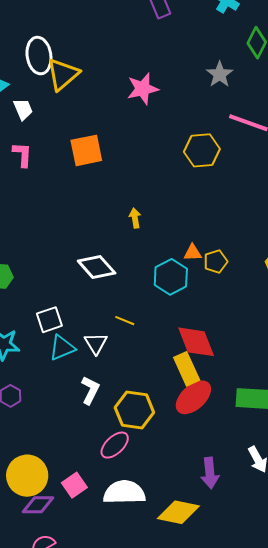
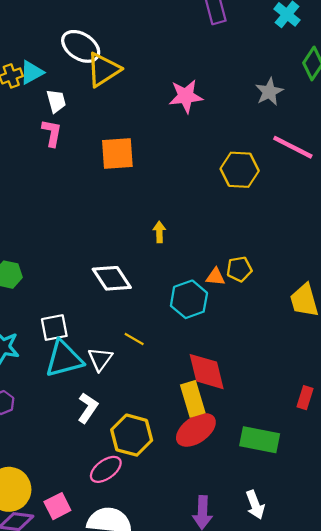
white ellipse: (39, 56) -> (81, 46), turned -57
pink L-shape: (22, 155) -> (52, 133), moved
yellow pentagon: (216, 262) -> (239, 269), moved
cyan triangle: (62, 348) -> (64, 359), size x1.4

